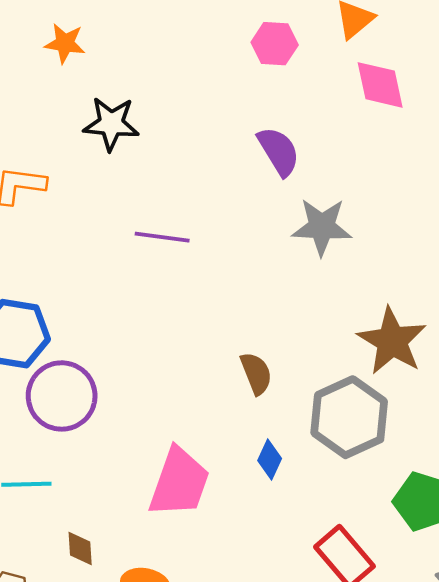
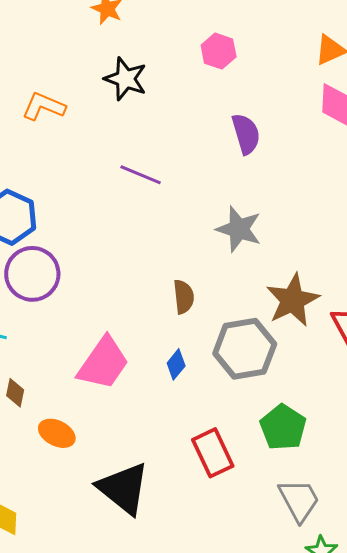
pink hexagon: (275, 44) -> (219, 51), moved
gray star: (322, 227) -> (239, 229), moved

